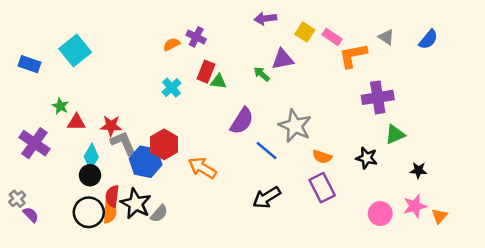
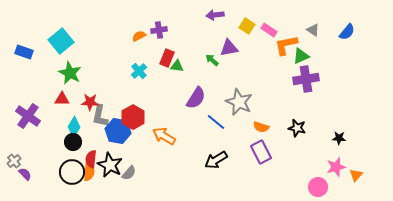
purple cross: (196, 37) -> (159, 30), turned -35
green star: (60, 106) -> (70, 73), moved, size x1.6
green triangle: (395, 134) -> (301, 56), moved
gray L-shape: (123, 143) -> (100, 116), turned -145
pink circle: (380, 214) -> (318, 187), moved

